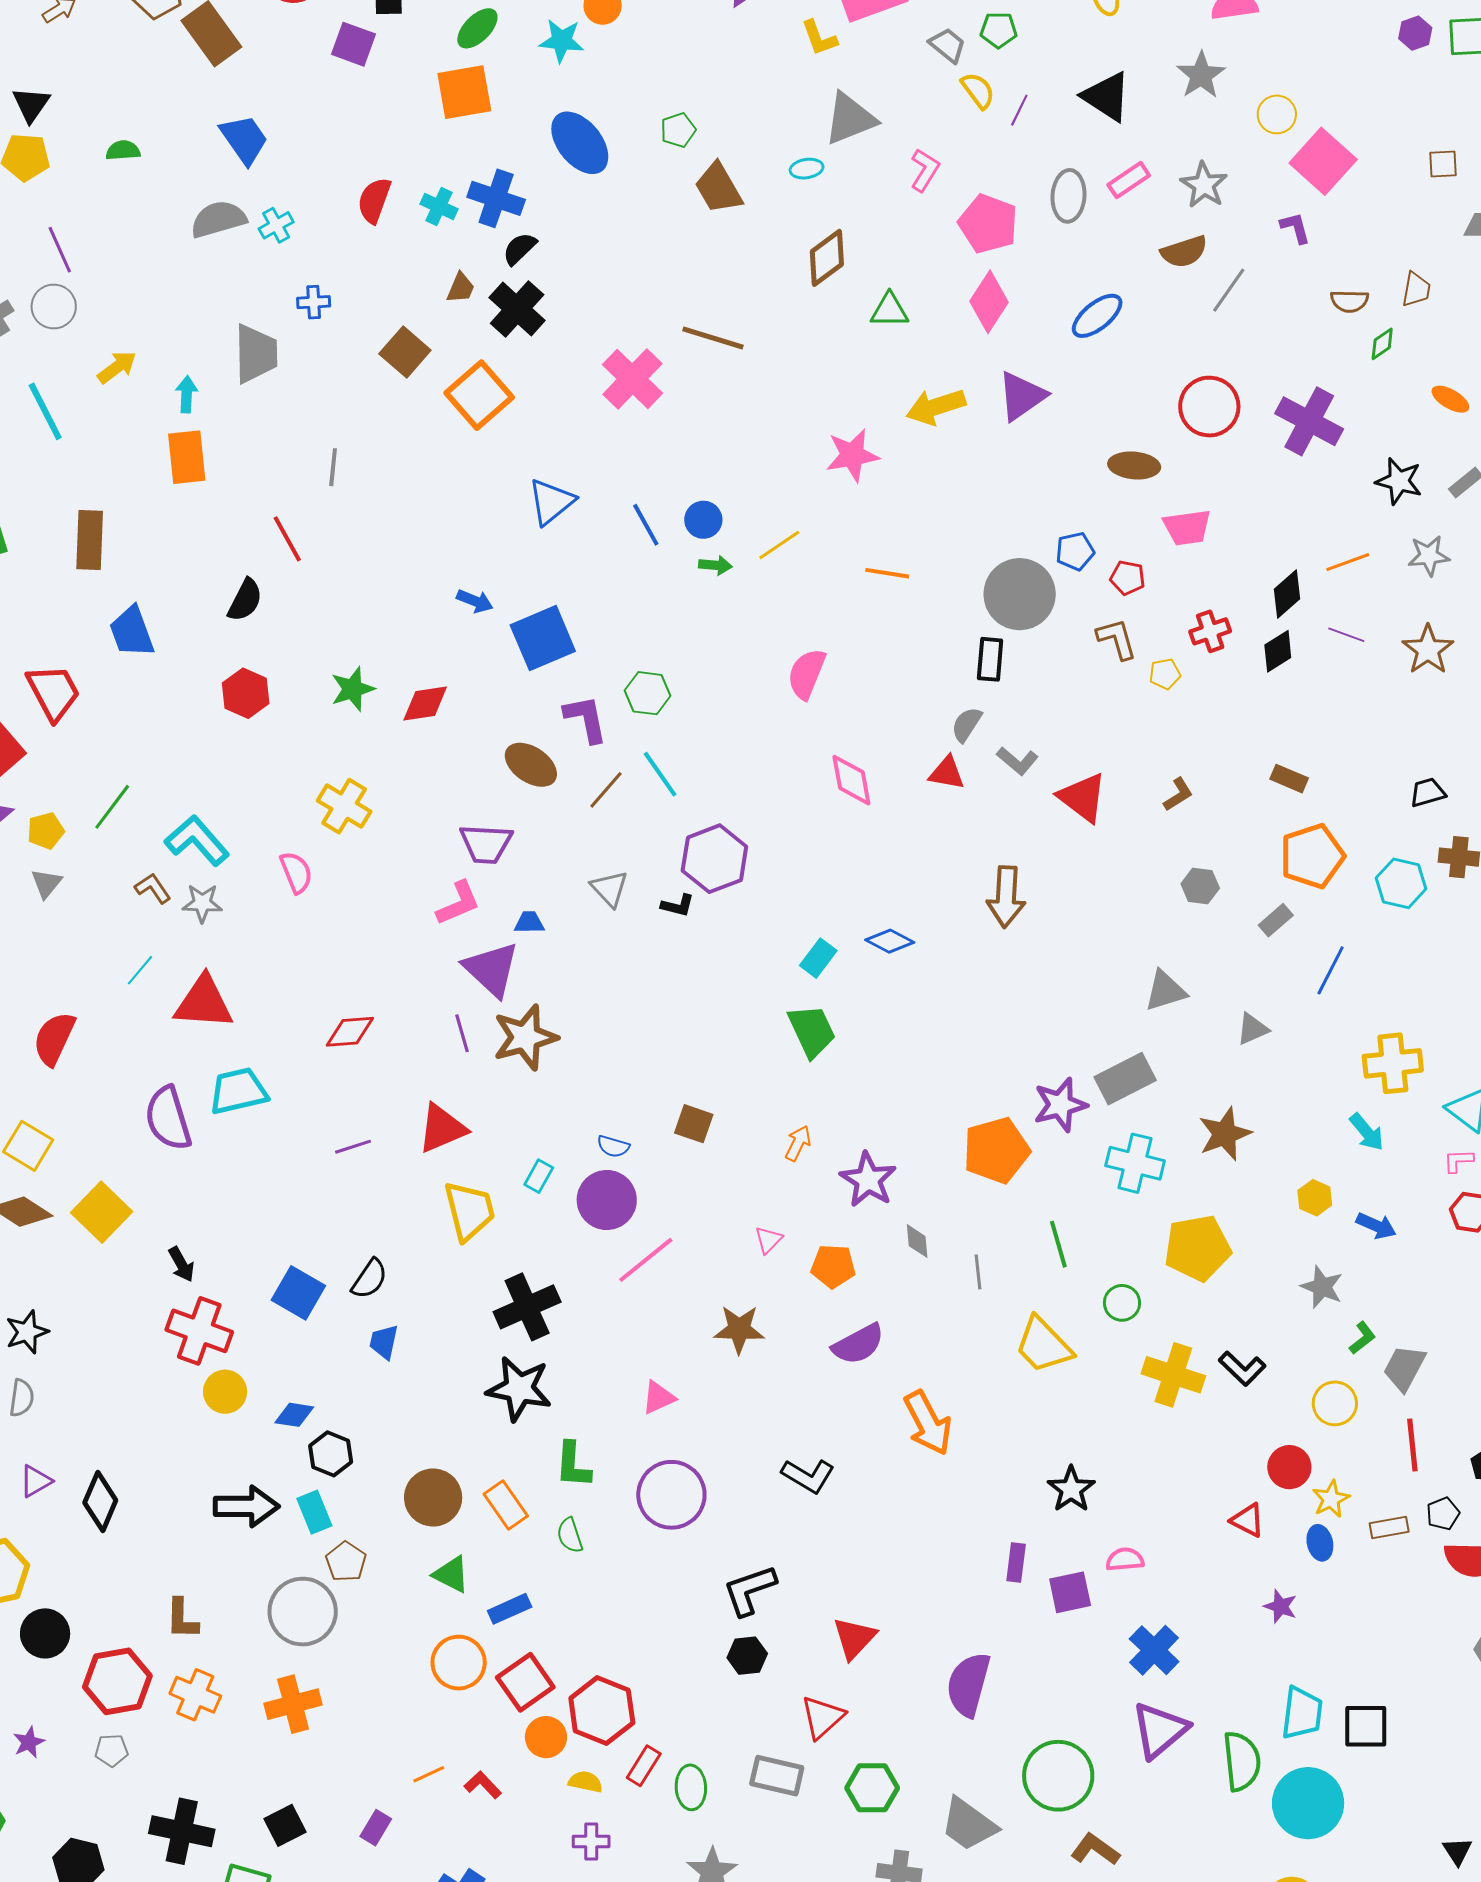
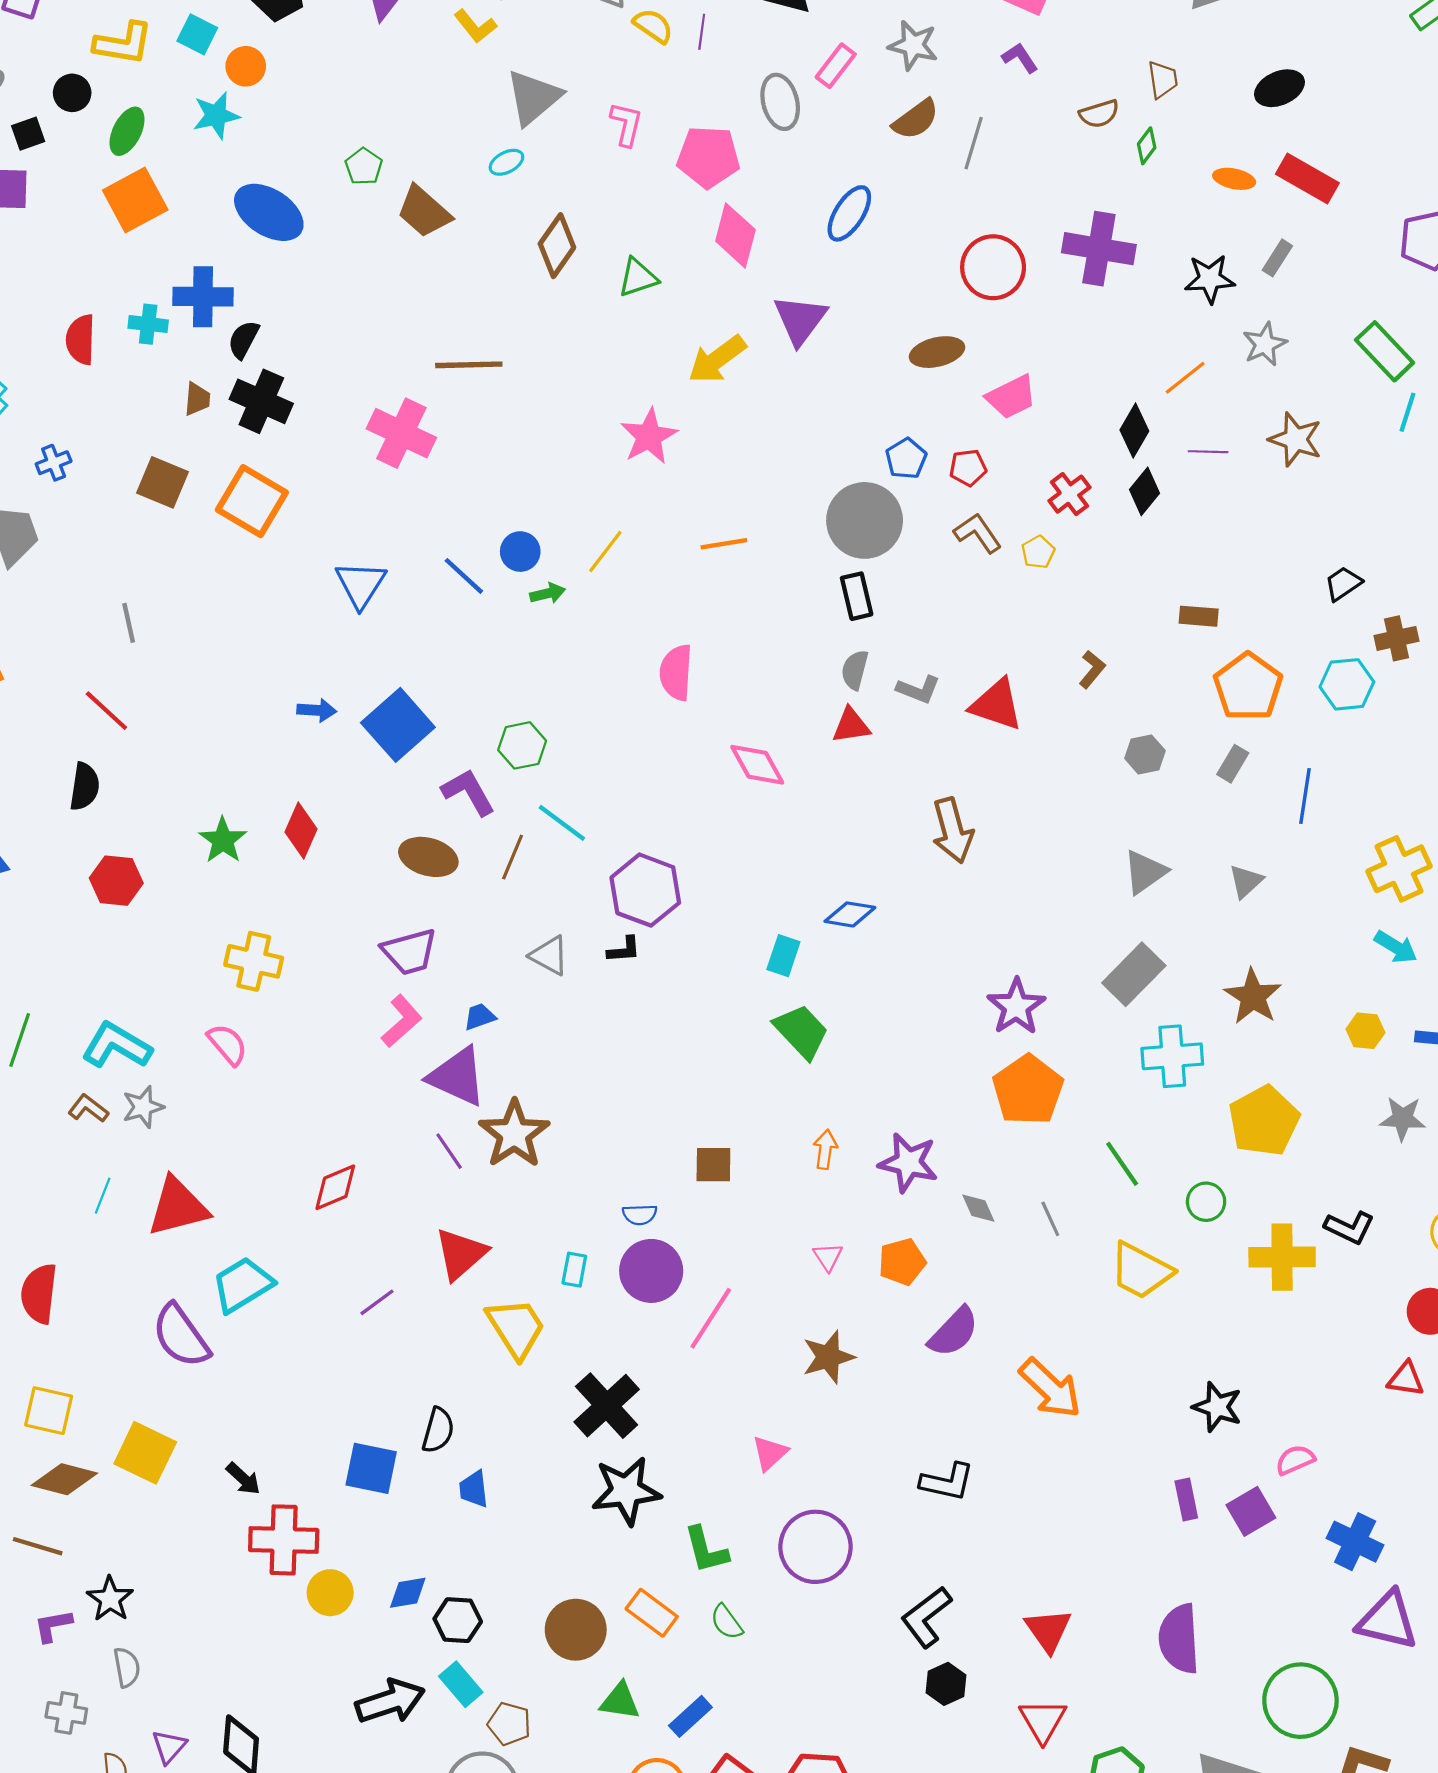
red diamond: (425, 703) -> (301, 831), turned -39
purple star: (1060, 1105) -> (1016, 1007), moved
purple triangle: (1160, 1730) -> (1388, 1620), turned -48

